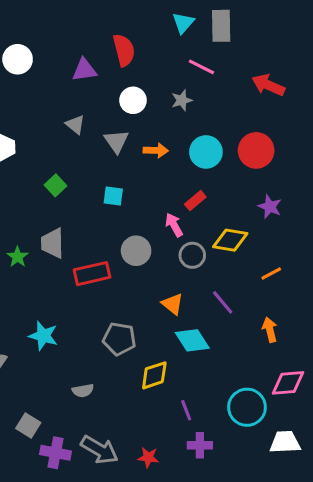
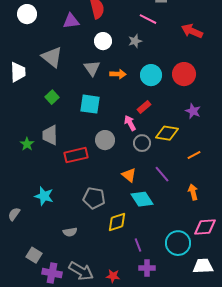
gray triangle: (75, 125) -> (52, 57), moved, size x1.6
cyan square: (113, 196) -> (90, 104), size x1.5

